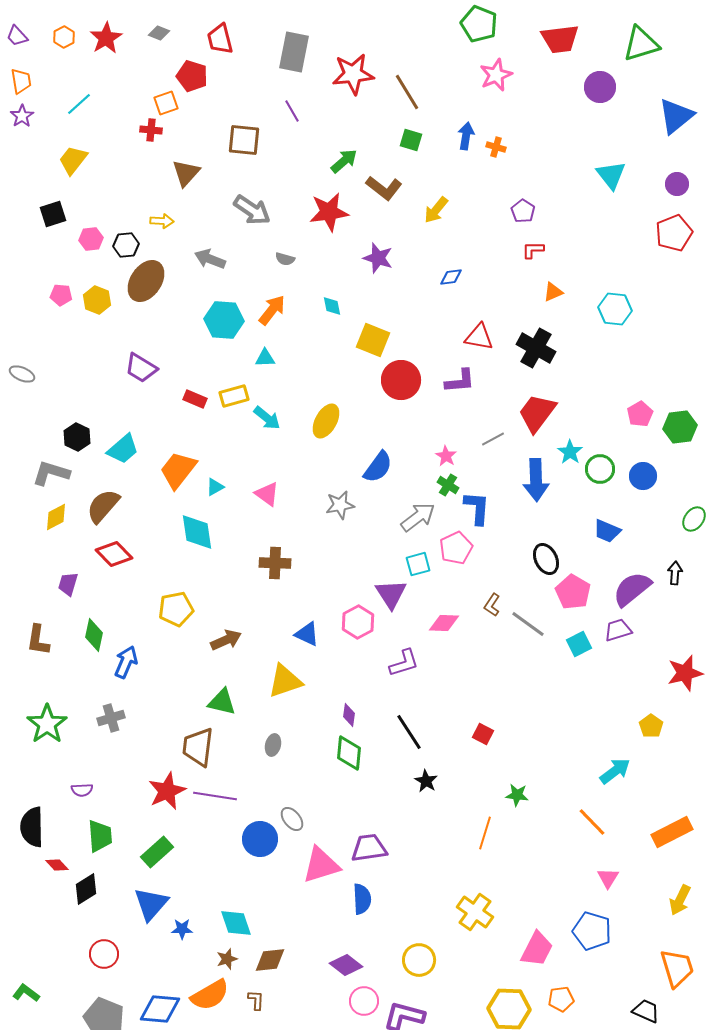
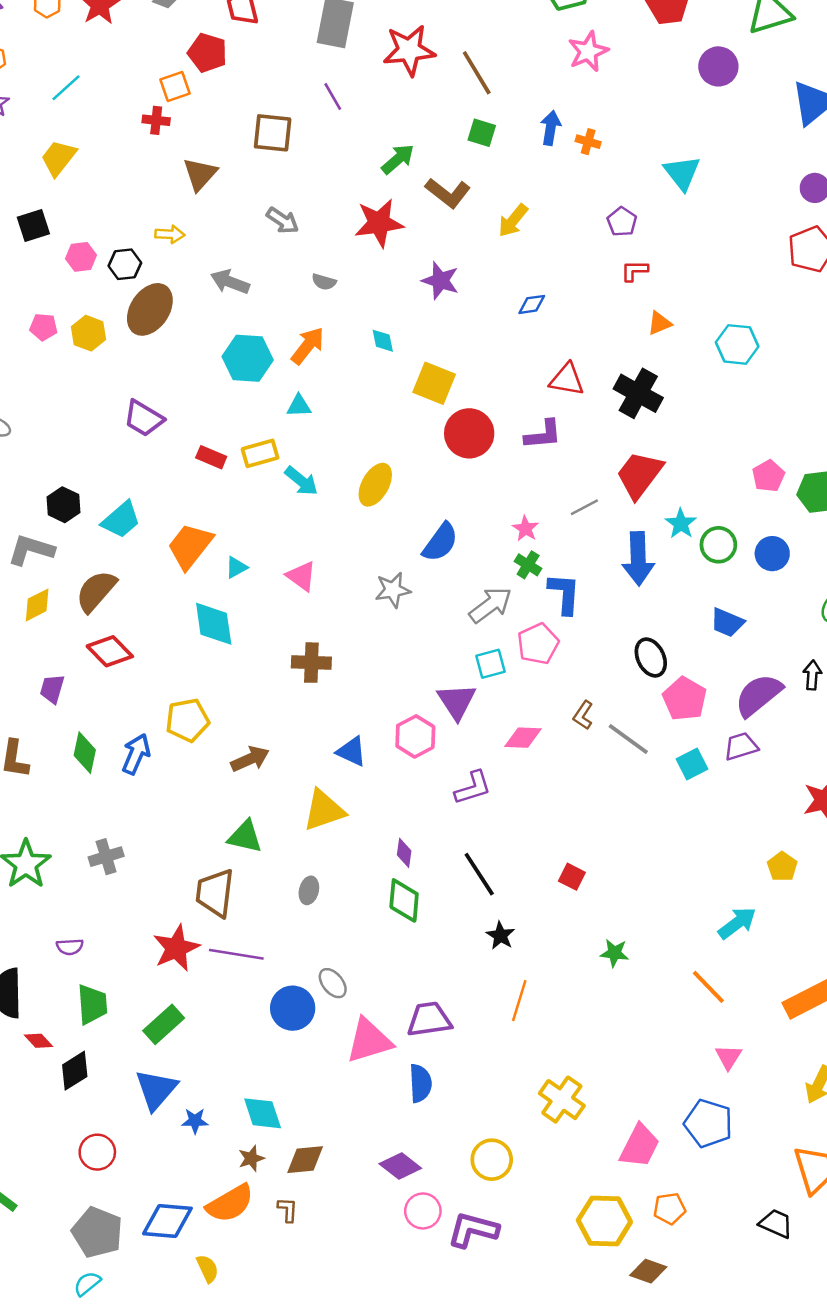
cyan triangle: (611, 175) -> (682, 173), moved
gray arrow: (252, 210) -> (283, 220), size x0.7
blue arrow: (126, 662) -> (136, 754), moved
orange line: (485, 833) -> (519, 1001), moved

